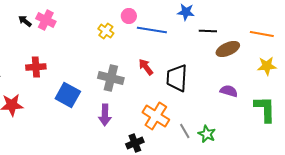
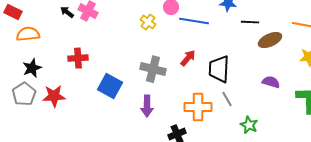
red arrow: (146, 67) -> (188, 58), turned 78
orange cross: (156, 116) -> (198, 107), turned -32
gray line: (185, 131) -> (227, 99), moved

